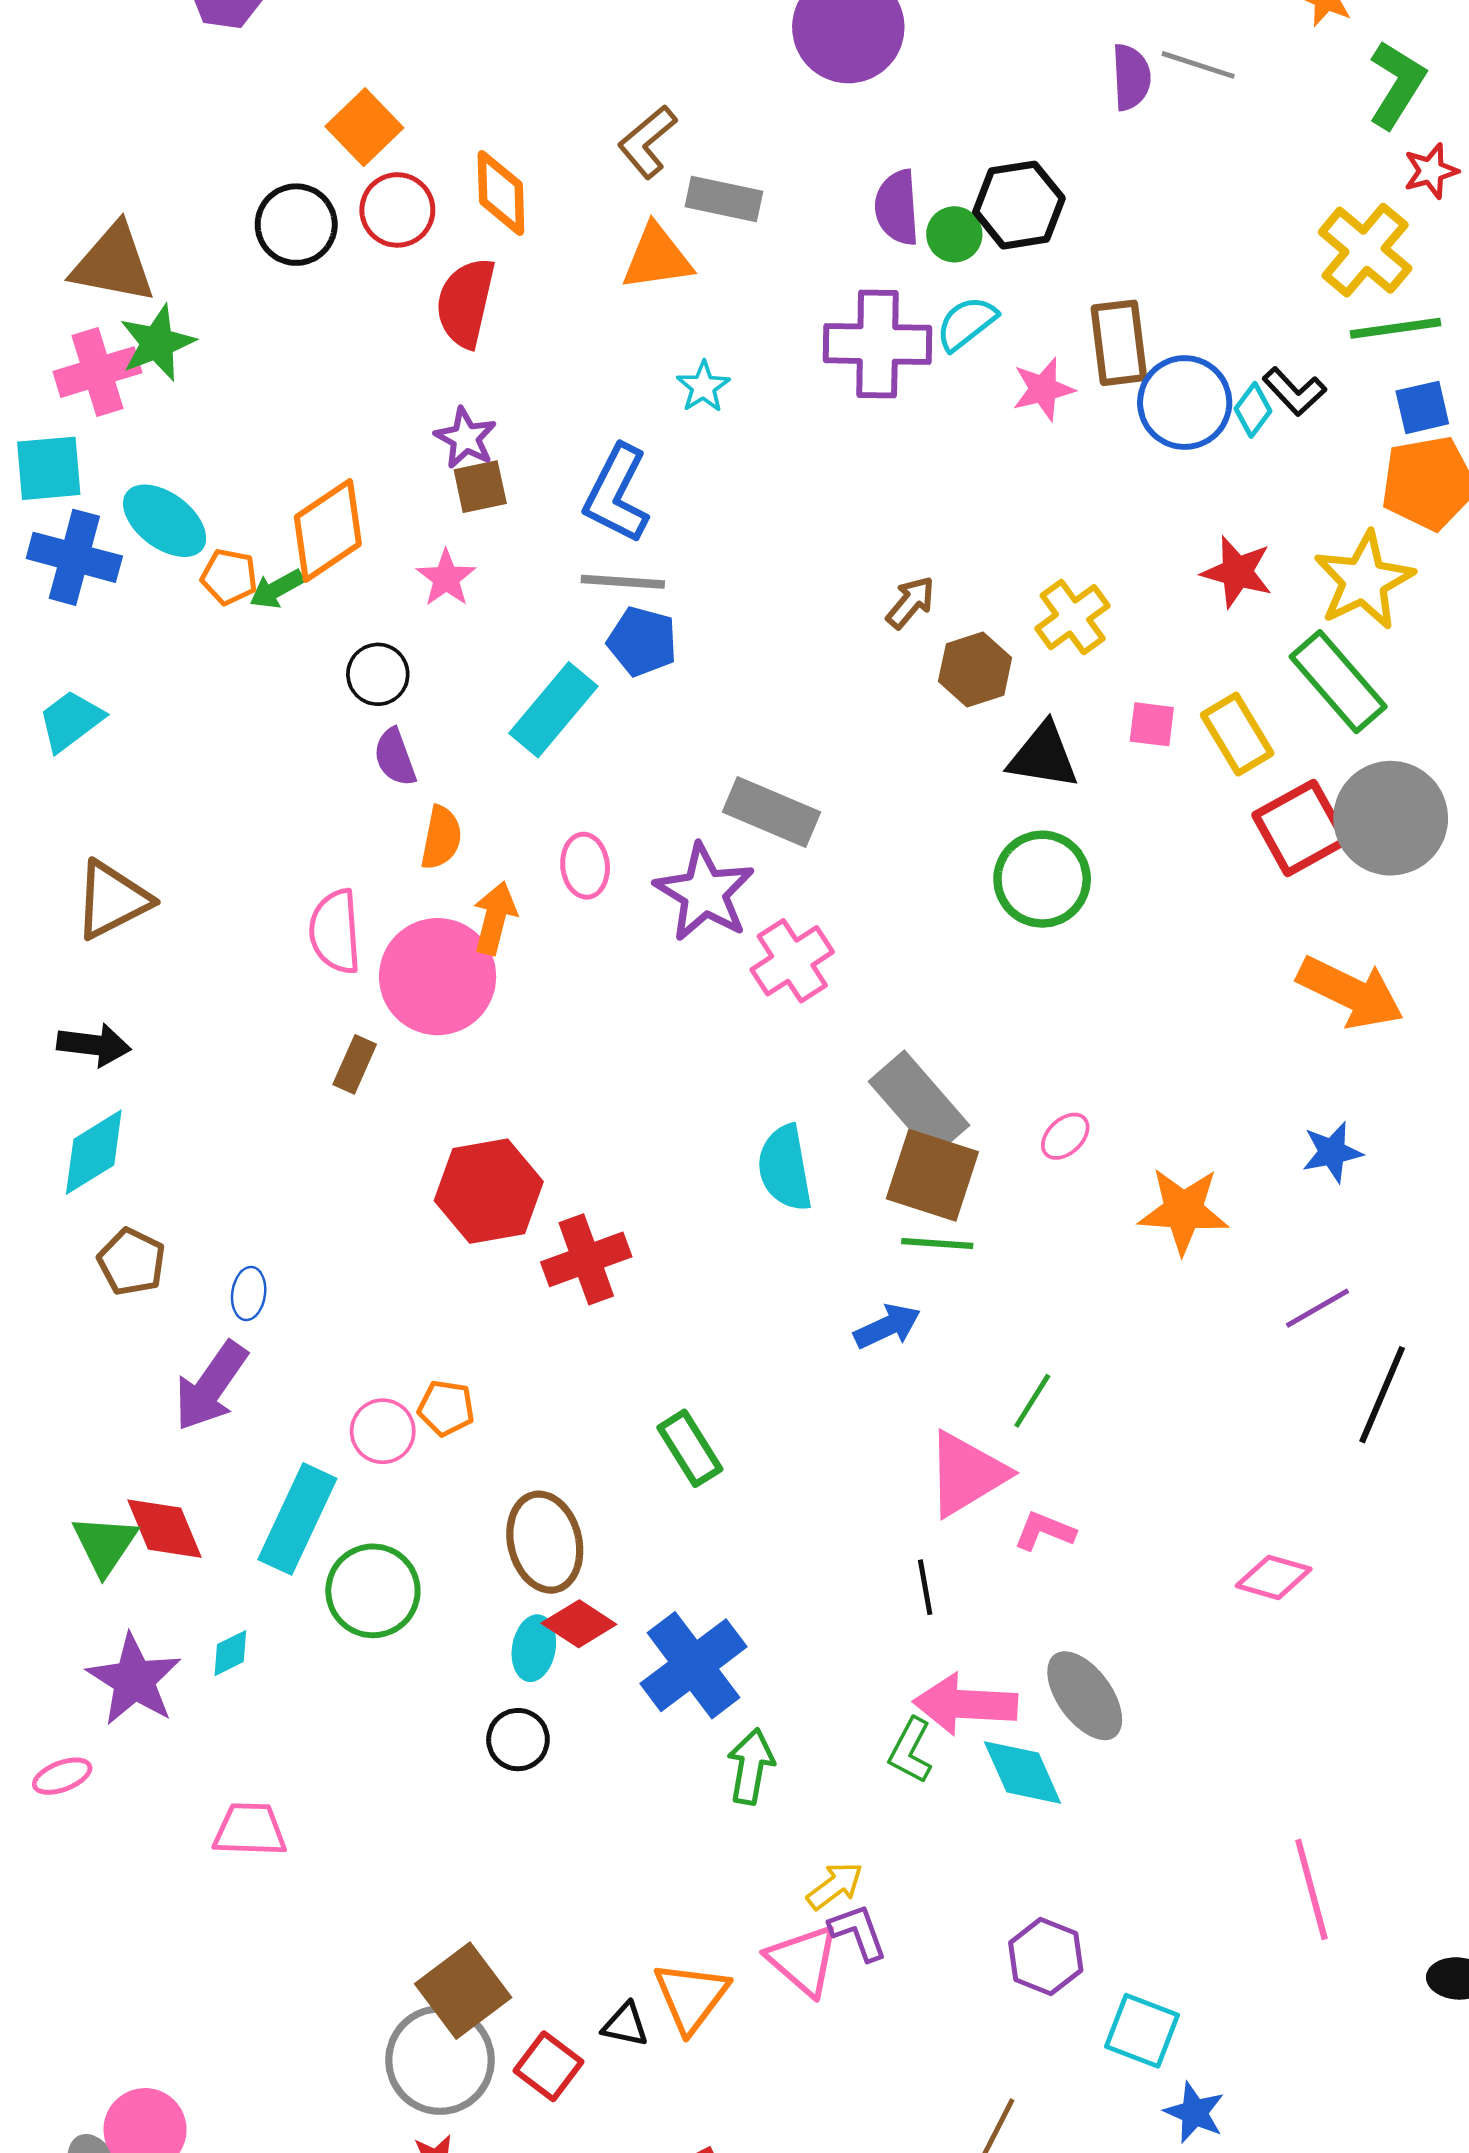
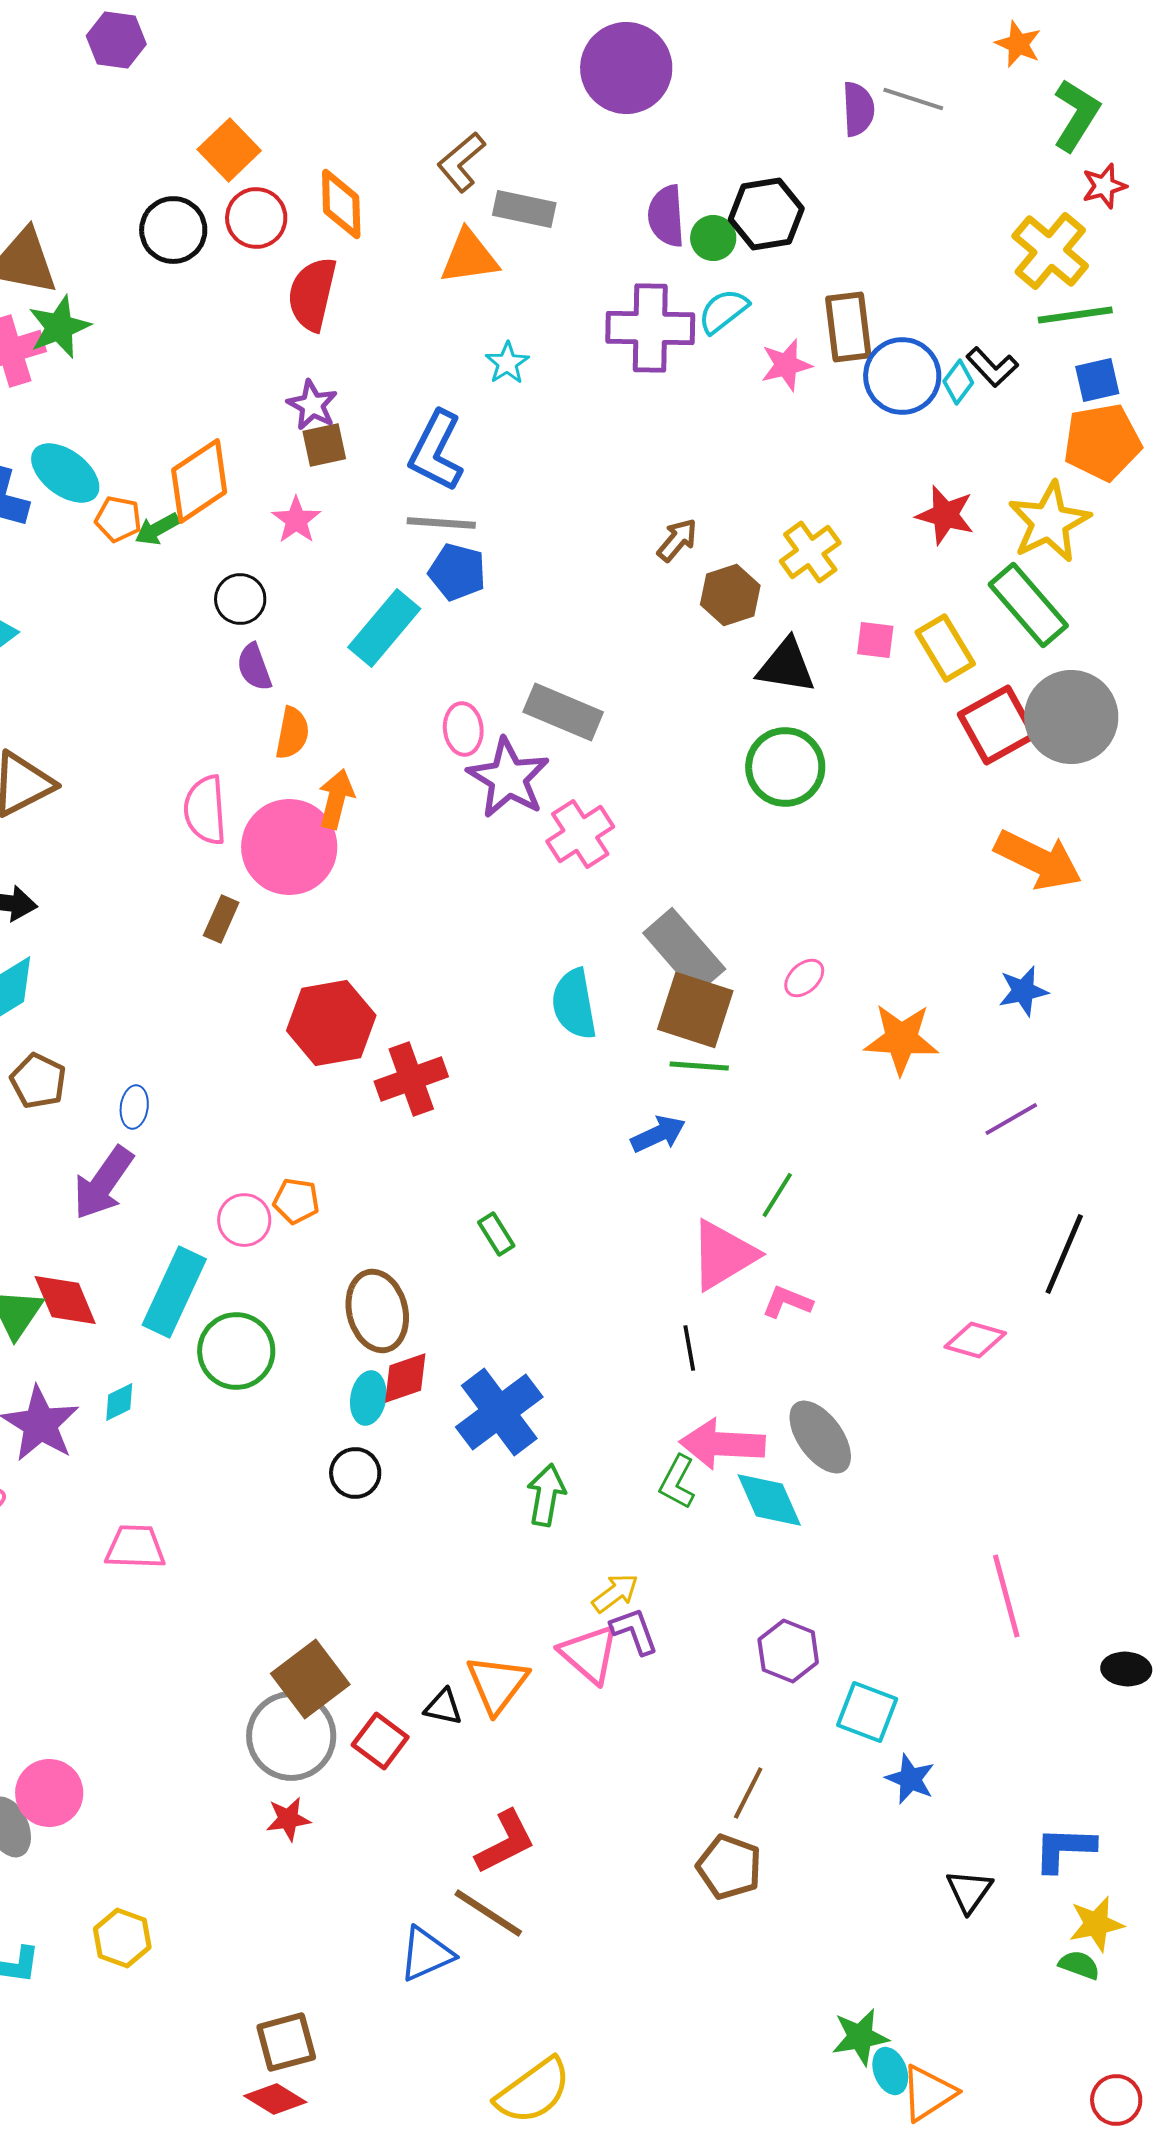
pink ellipse: (585, 866) -> (463, 729), moved
black line: (1382, 1395) -> (1064, 1254), moved
green rectangle: (690, 1448) -> (496, 1234), size x0.7
red diamond: (579, 1624) -> (405, 1378), turned -52

